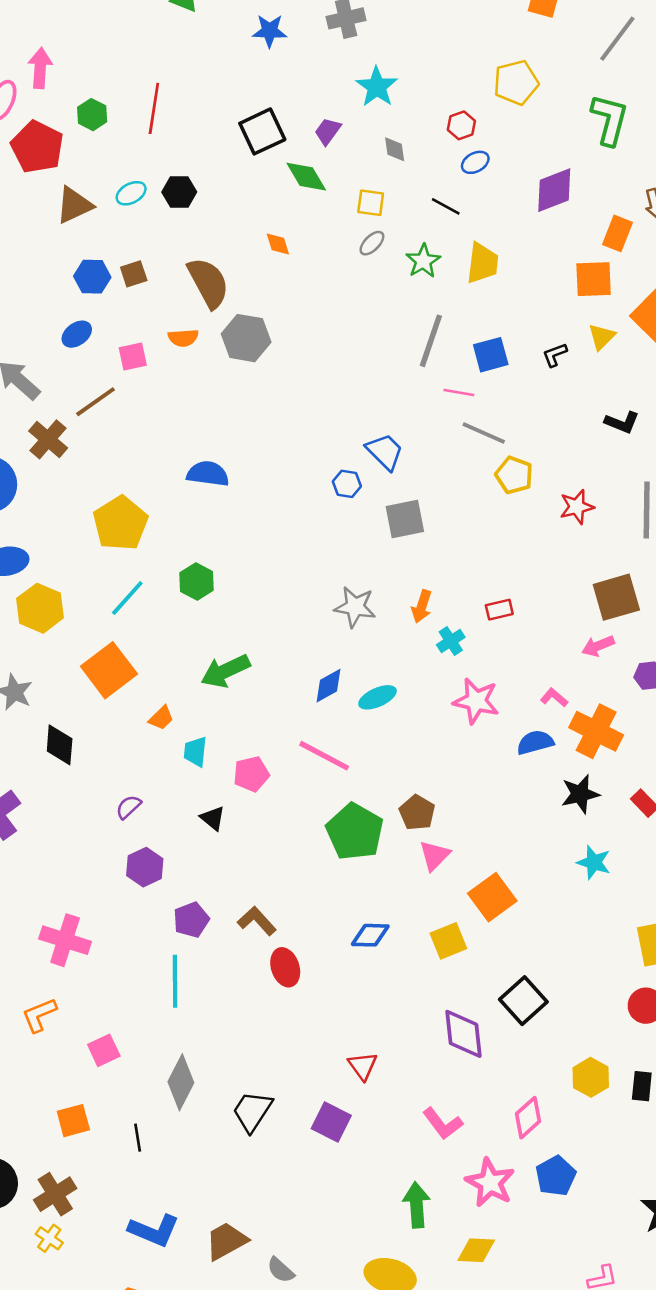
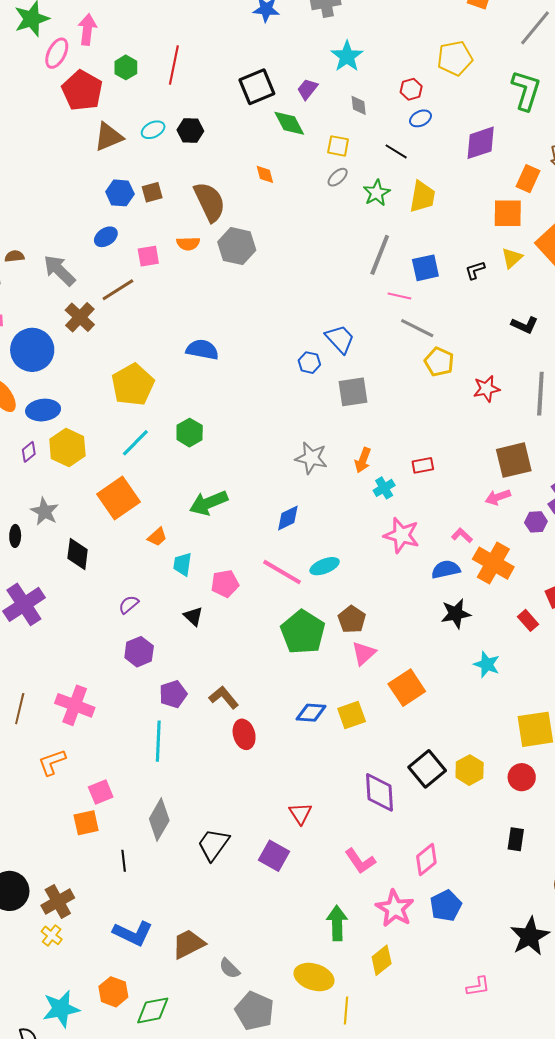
cyan ellipse: (377, 697) -> (325, 566), moved
black star: (580, 794) -> (456, 614), moved
yellow square: (448, 941) -> (352, 715), moved
yellow hexagon: (591, 1077) -> (470, 770), moved
orange square: (73, 1121) -> (86, 823), moved
yellow diamond: (476, 1250) -> (382, 960), turned -44

